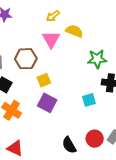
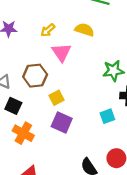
yellow arrow: (53, 16) -> (48, 30), moved
yellow semicircle: (74, 31) -> (84, 30), moved

